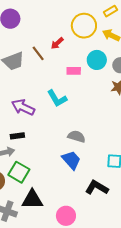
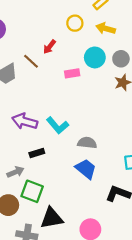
yellow circle: (84, 26) -> (75, 23), size x0.6
cyan L-shape: (57, 98) -> (58, 125), moved
black rectangle: (17, 136) -> (37, 153), moved

